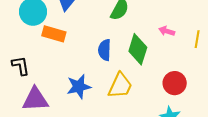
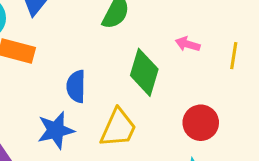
blue semicircle: (105, 50) -> (76, 86), moved

